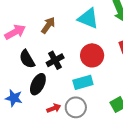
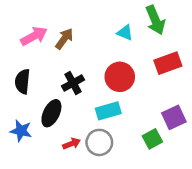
cyan triangle: (88, 18) -> (125, 33), moved, size x0.6
pink arrow: (15, 32) -> (34, 36), moved
black semicircle: (27, 59) -> (22, 82), moved, turned 36

